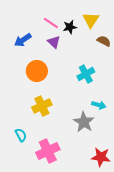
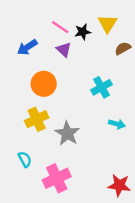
brown semicircle: (104, 41) -> (123, 48), turned -56
yellow cross: (42, 106) -> (37, 119), moved
gray star: (84, 122) -> (67, 133), moved

